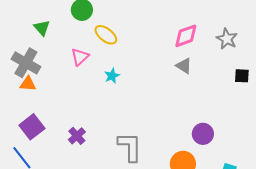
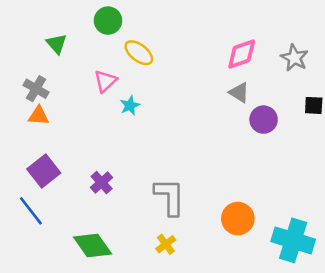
gray cross: (26, 63) -> (36, 89), size x0.7
cyan star: (112, 76) -> (130, 105), moved
purple circle: (203, 134) -> (264, 120), moved

